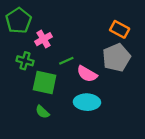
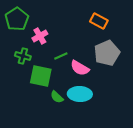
orange rectangle: (120, 29) -> (99, 21), moved
green semicircle: (42, 112) -> (57, 97), moved

